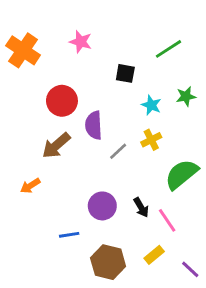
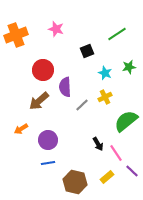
orange cross: (23, 50) -> (16, 35), turned 35
black square: (125, 73) -> (87, 51), turned -32
purple circle: (102, 206) -> (48, 140), moved
purple line: (190, 269) -> (132, 171), moved

